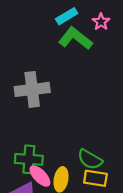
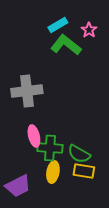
green cross: (29, 159) -> (50, 148), moved
pink ellipse: (40, 176) -> (34, 136), moved, turned 30

